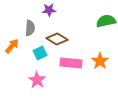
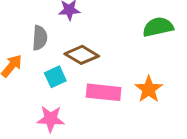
pink star: (37, 80) -> (51, 119), turned -30

